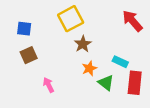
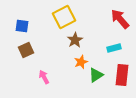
cyan rectangle: (120, 62) -> (114, 48), moved, turned -40
green triangle: (106, 83) -> (96, 75), turned 49

